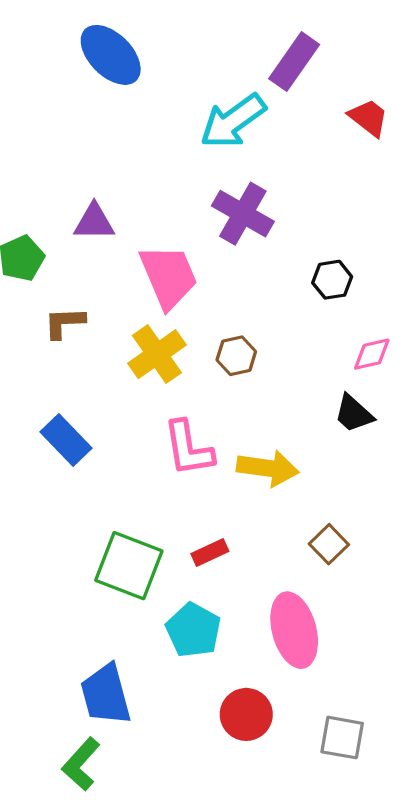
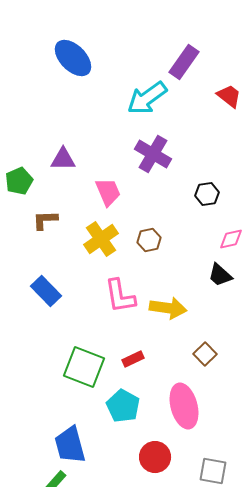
pink trapezoid: (169, 276) -> (108, 192), size x0.7

